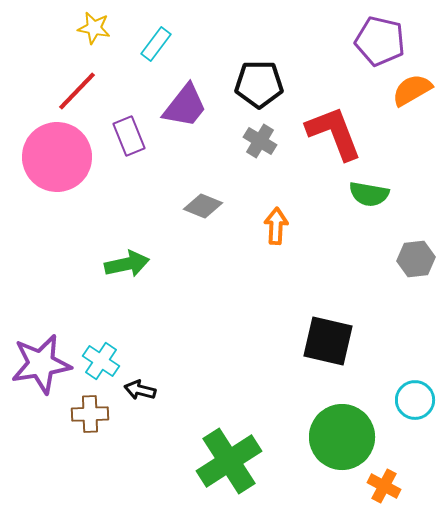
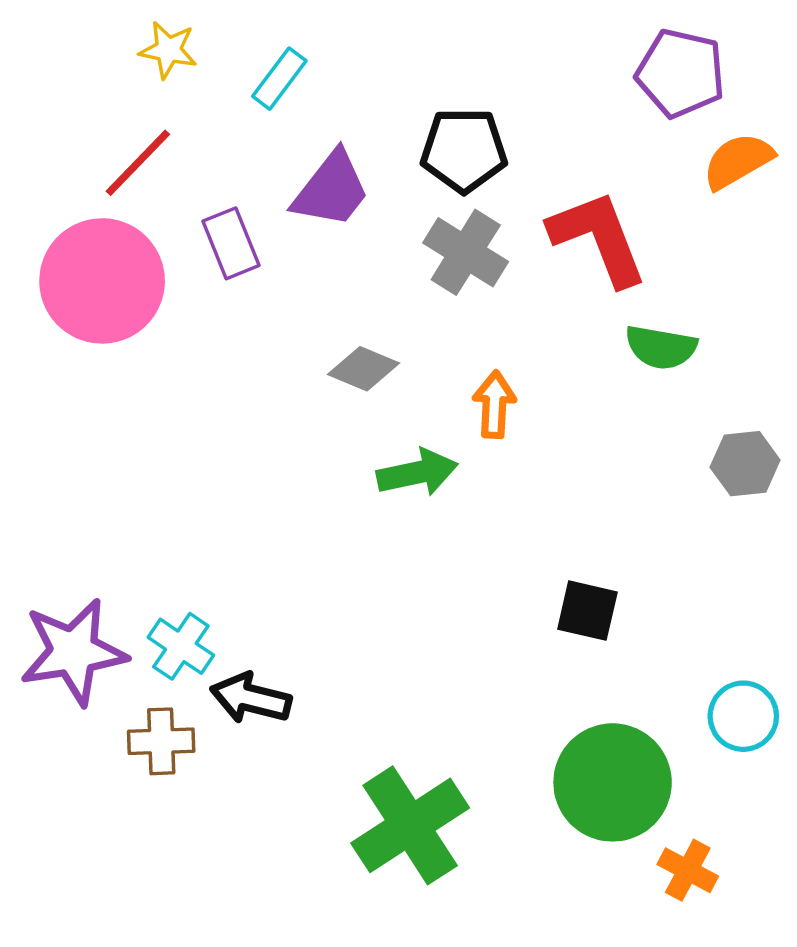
gray cross: (260, 141) -> (466, 252), size x1.4
green arrow: (127, 264) -> (417, 473), moved
black square: (328, 341) -> (587, 611), size x0.7
black arrow: (140, 390) -> (251, 698), size x1.4

